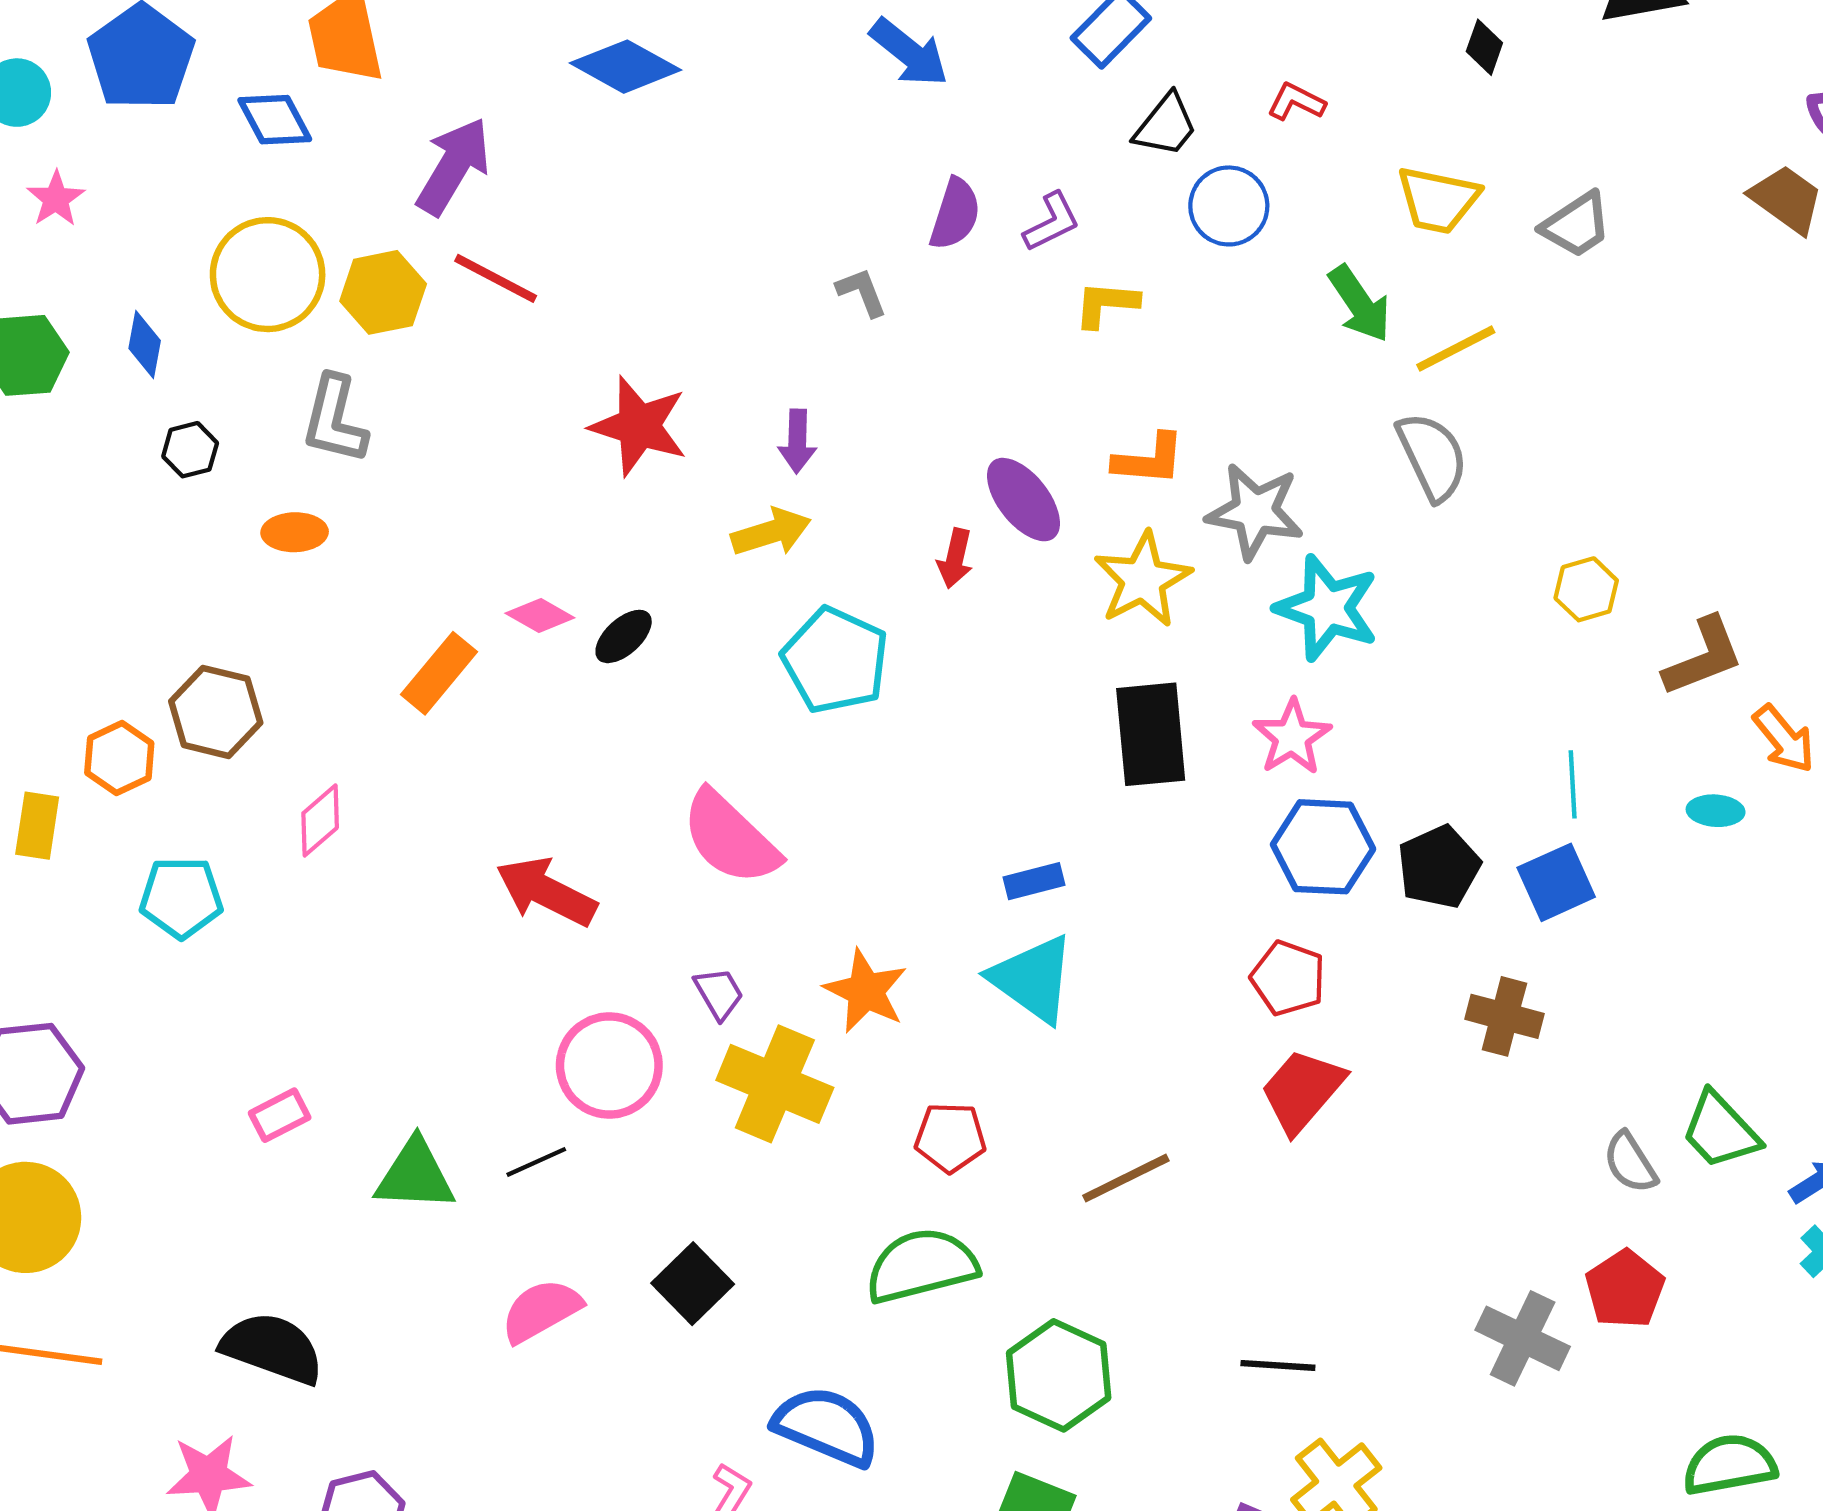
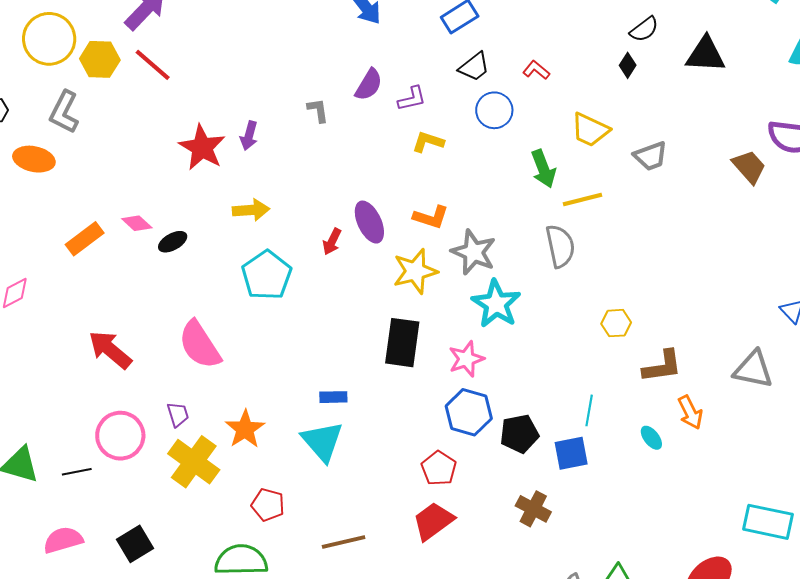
purple arrow: (797, 441) -> (249, 136), moved
orange ellipse: (295, 532) -> (34, 159), size x1.4
cyan ellipse: (1716, 811) -> (651, 438), turned 35

